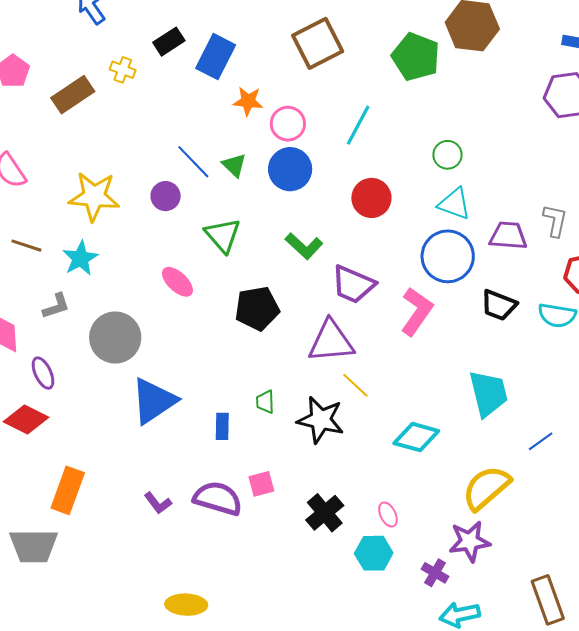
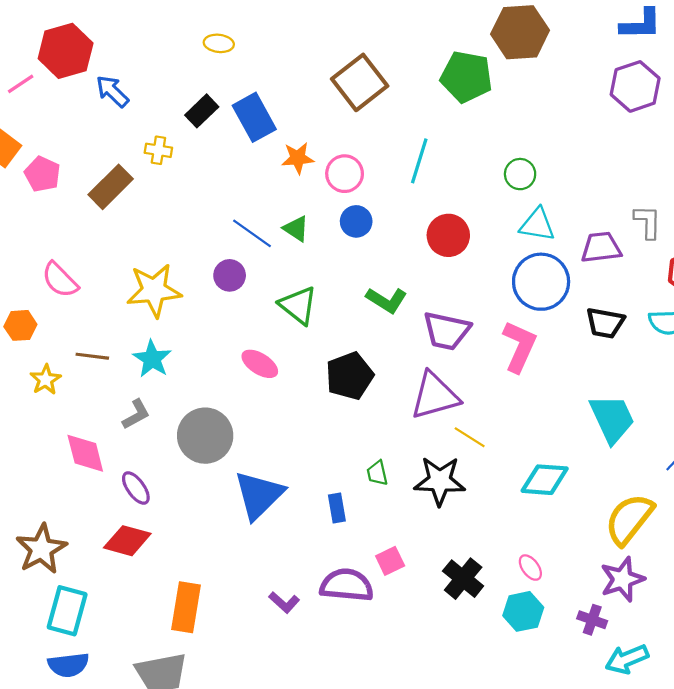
blue rectangle: (216, 57) -> (254, 117), turned -45
blue circle: (290, 169) -> (356, 221), size x0.7

